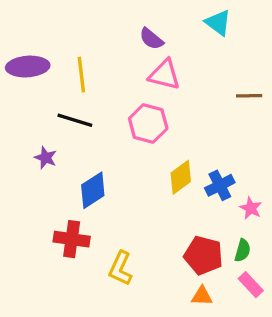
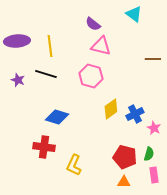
purple star: (46, 158) -> (18, 80), moved
blue diamond: (93, 190) -> (57, 117), turned 50
pink rectangle: (251, 285) -> (154, 175), turned 35

